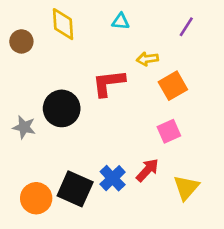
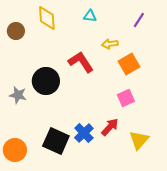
red L-shape: (109, 83) -> (81, 62), turned 64
orange circle: (36, 198) -> (15, 150), moved

